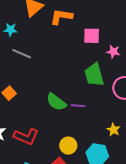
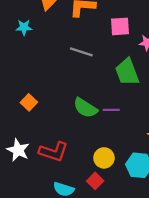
gray line: (22, 54) -> (81, 52), moved

